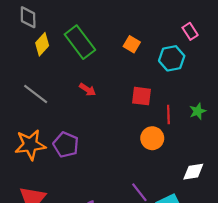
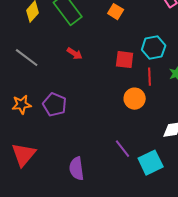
cyan hexagon: (172, 58) -> (154, 48), moved
orange star: (30, 145) -> (22, 105), size x0.7

